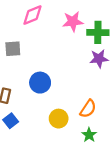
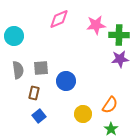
gray square: (13, 49) -> (41, 68), moved

